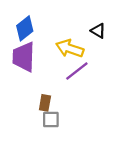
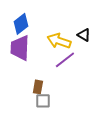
black triangle: (98, 31) -> (84, 35), moved

